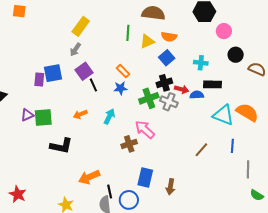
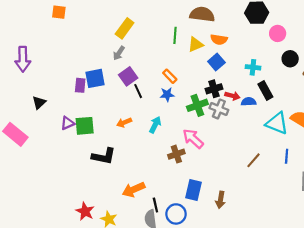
black rectangle: (212, 84) -> (265, 91), turned 60
red star: (18, 194) -> (85, 211), moved

